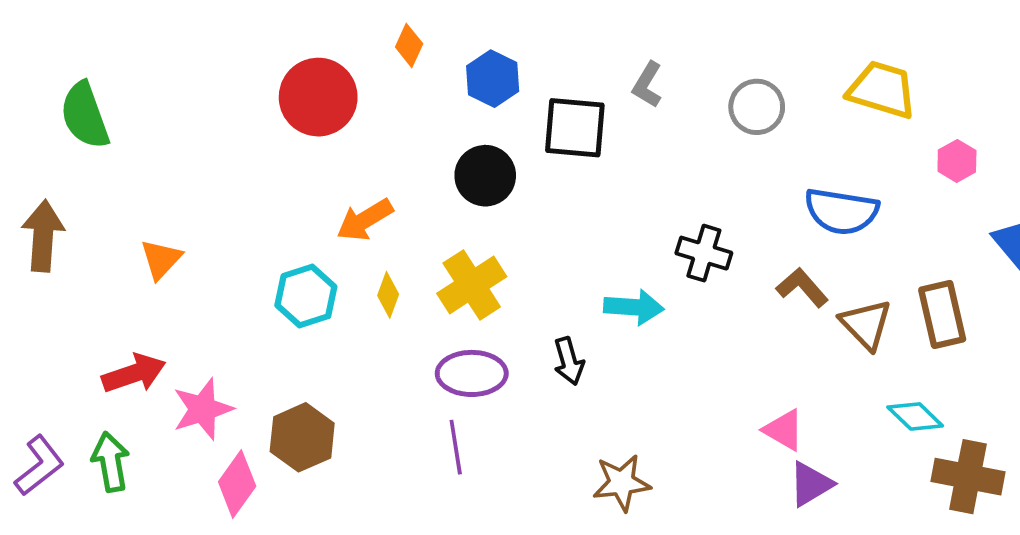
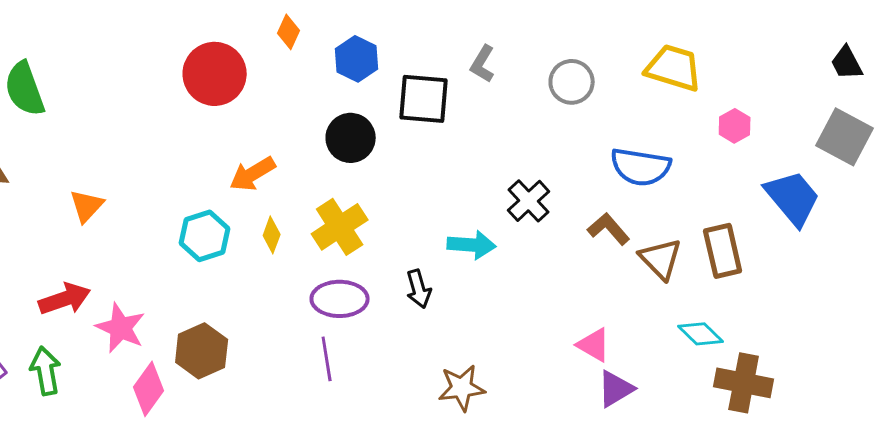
black cross: (704, 253) -> (529, 201), turned 30
pink star: (203, 409) -> (121, 328), turned -30

